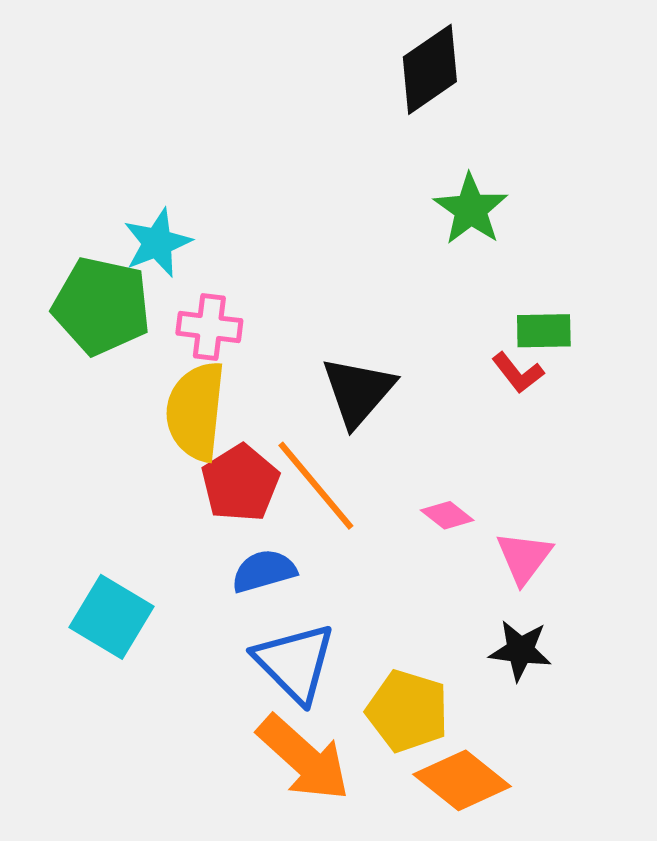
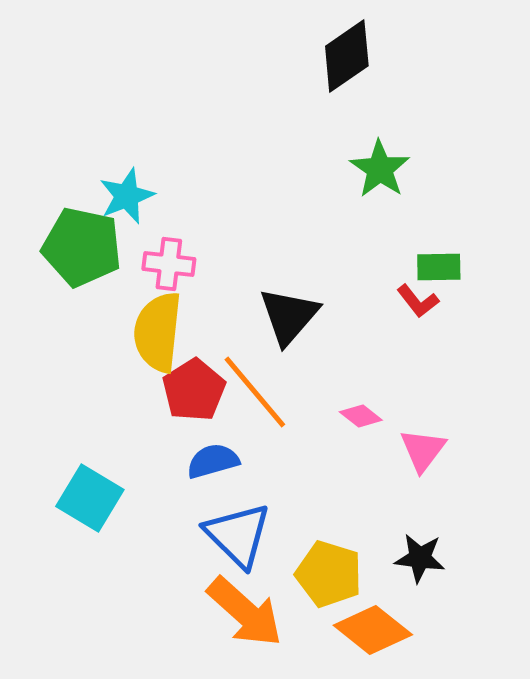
black star: (520, 650) -> (420, 558), moved

